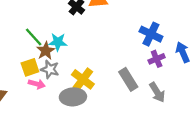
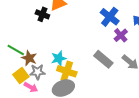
blue cross: (151, 34) -> (110, 17), turned 30
cyan star: (58, 42) -> (59, 58), moved
pink arrow: (37, 84) -> (31, 87), turned 32

